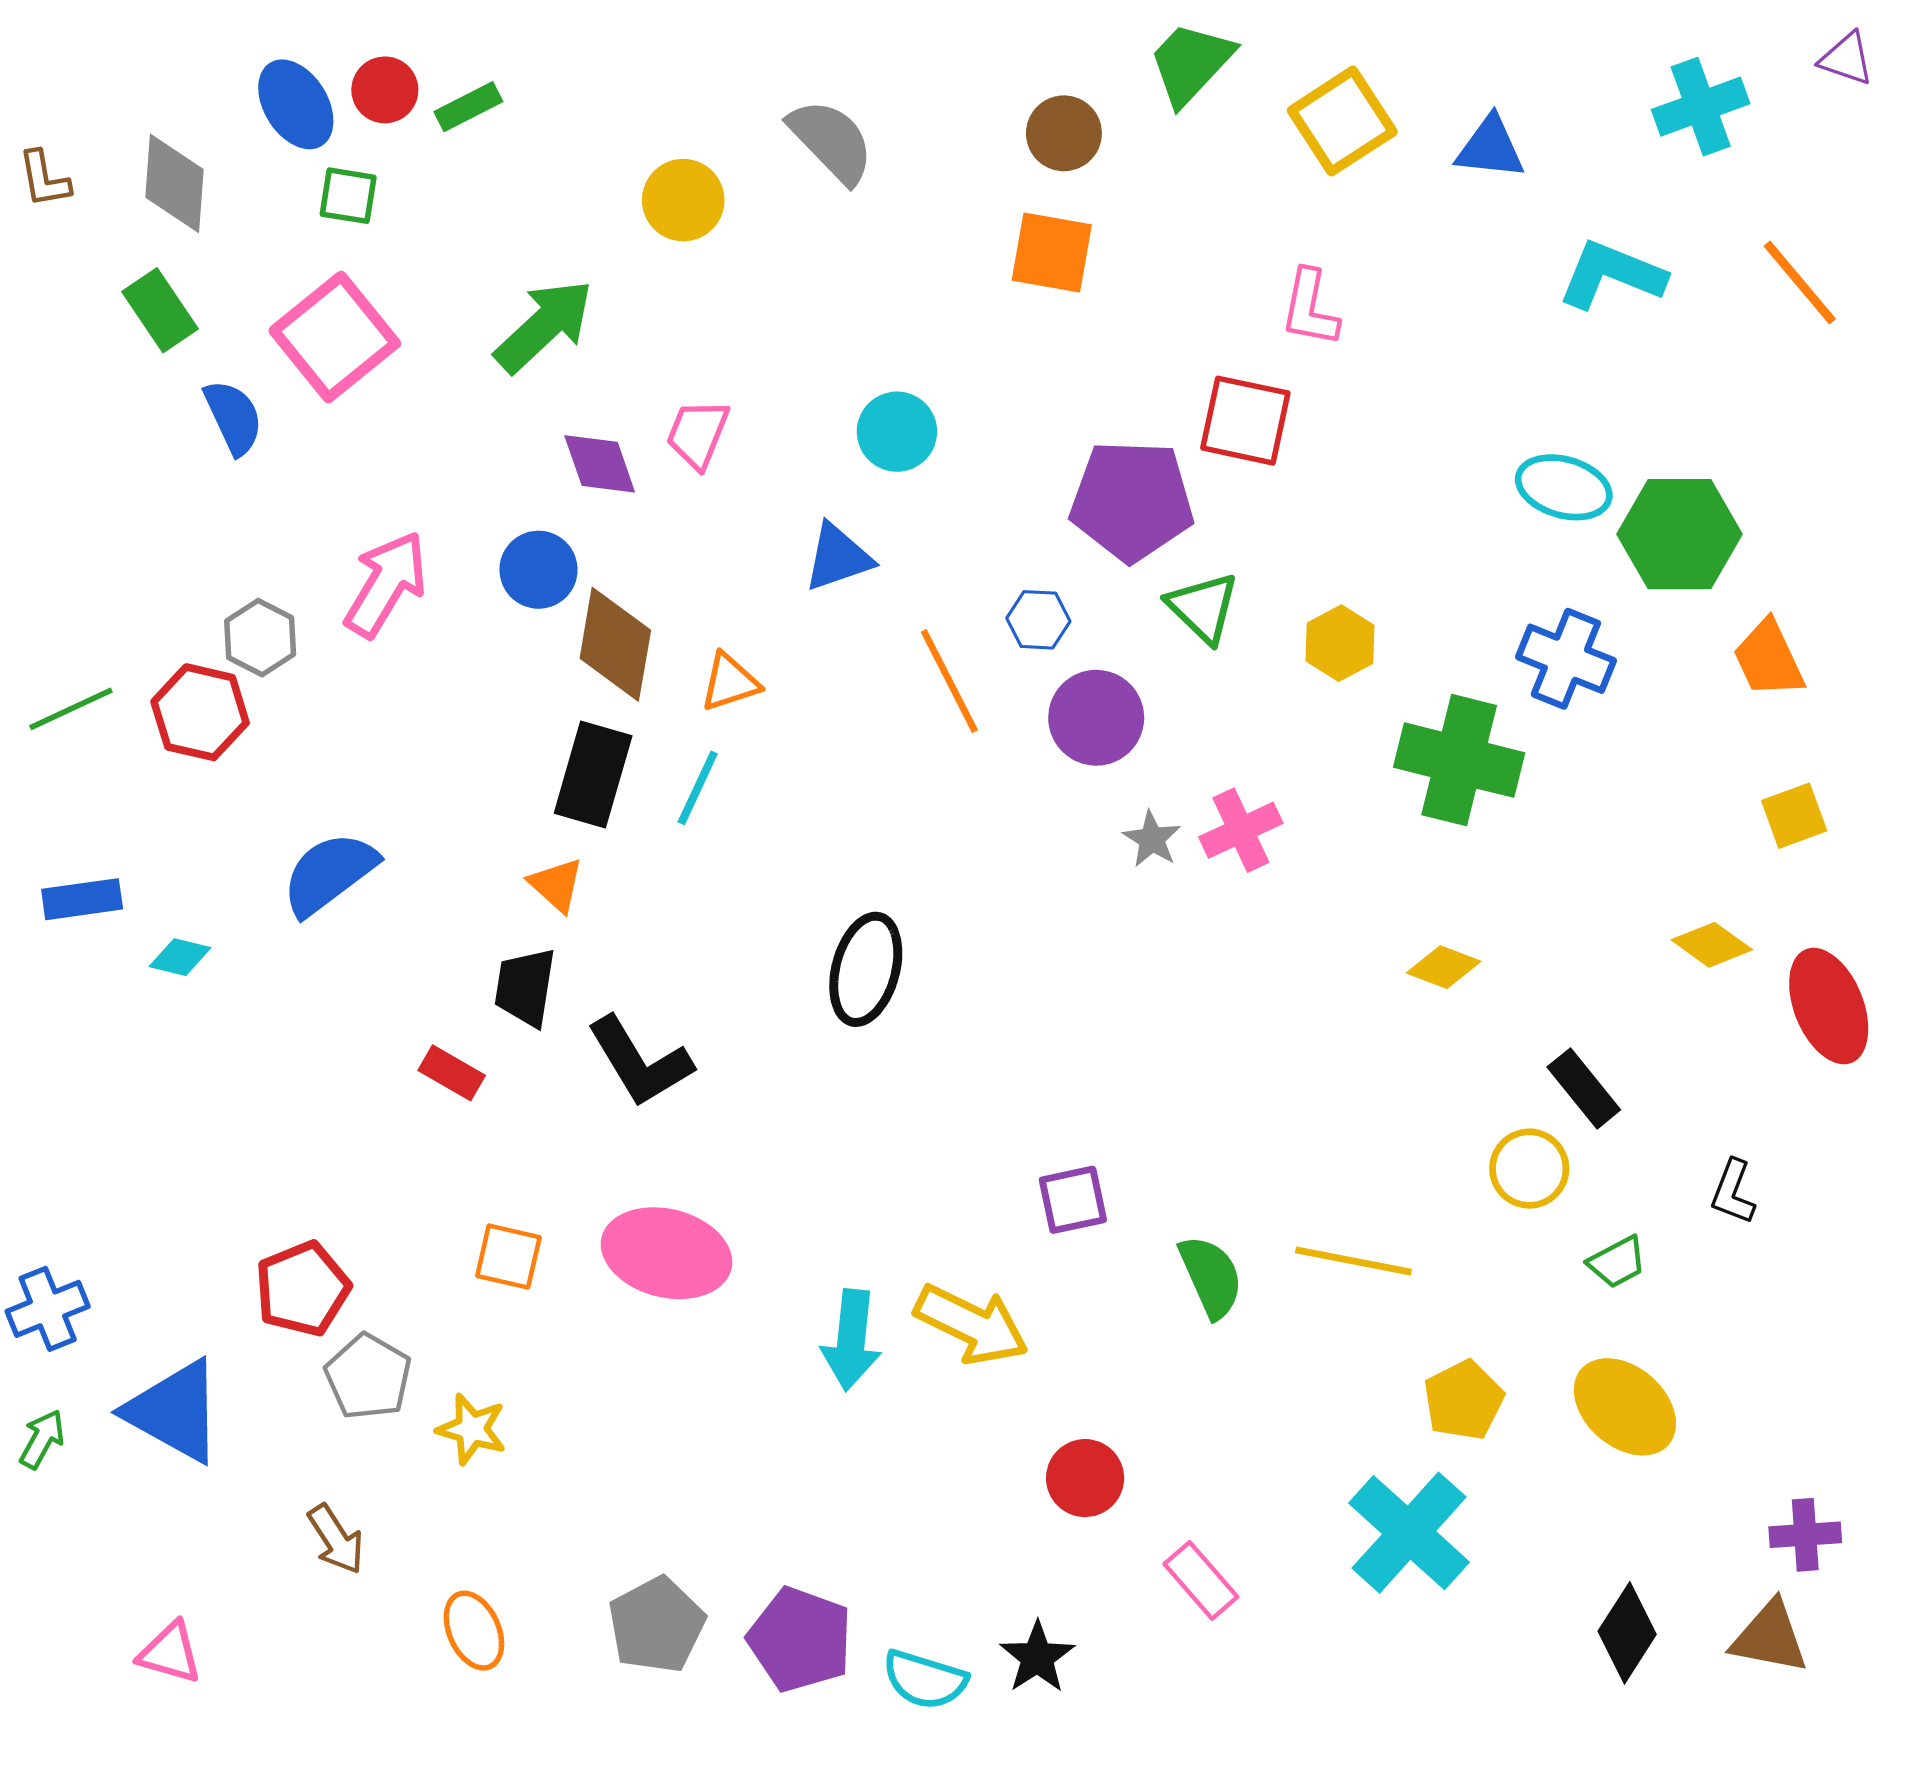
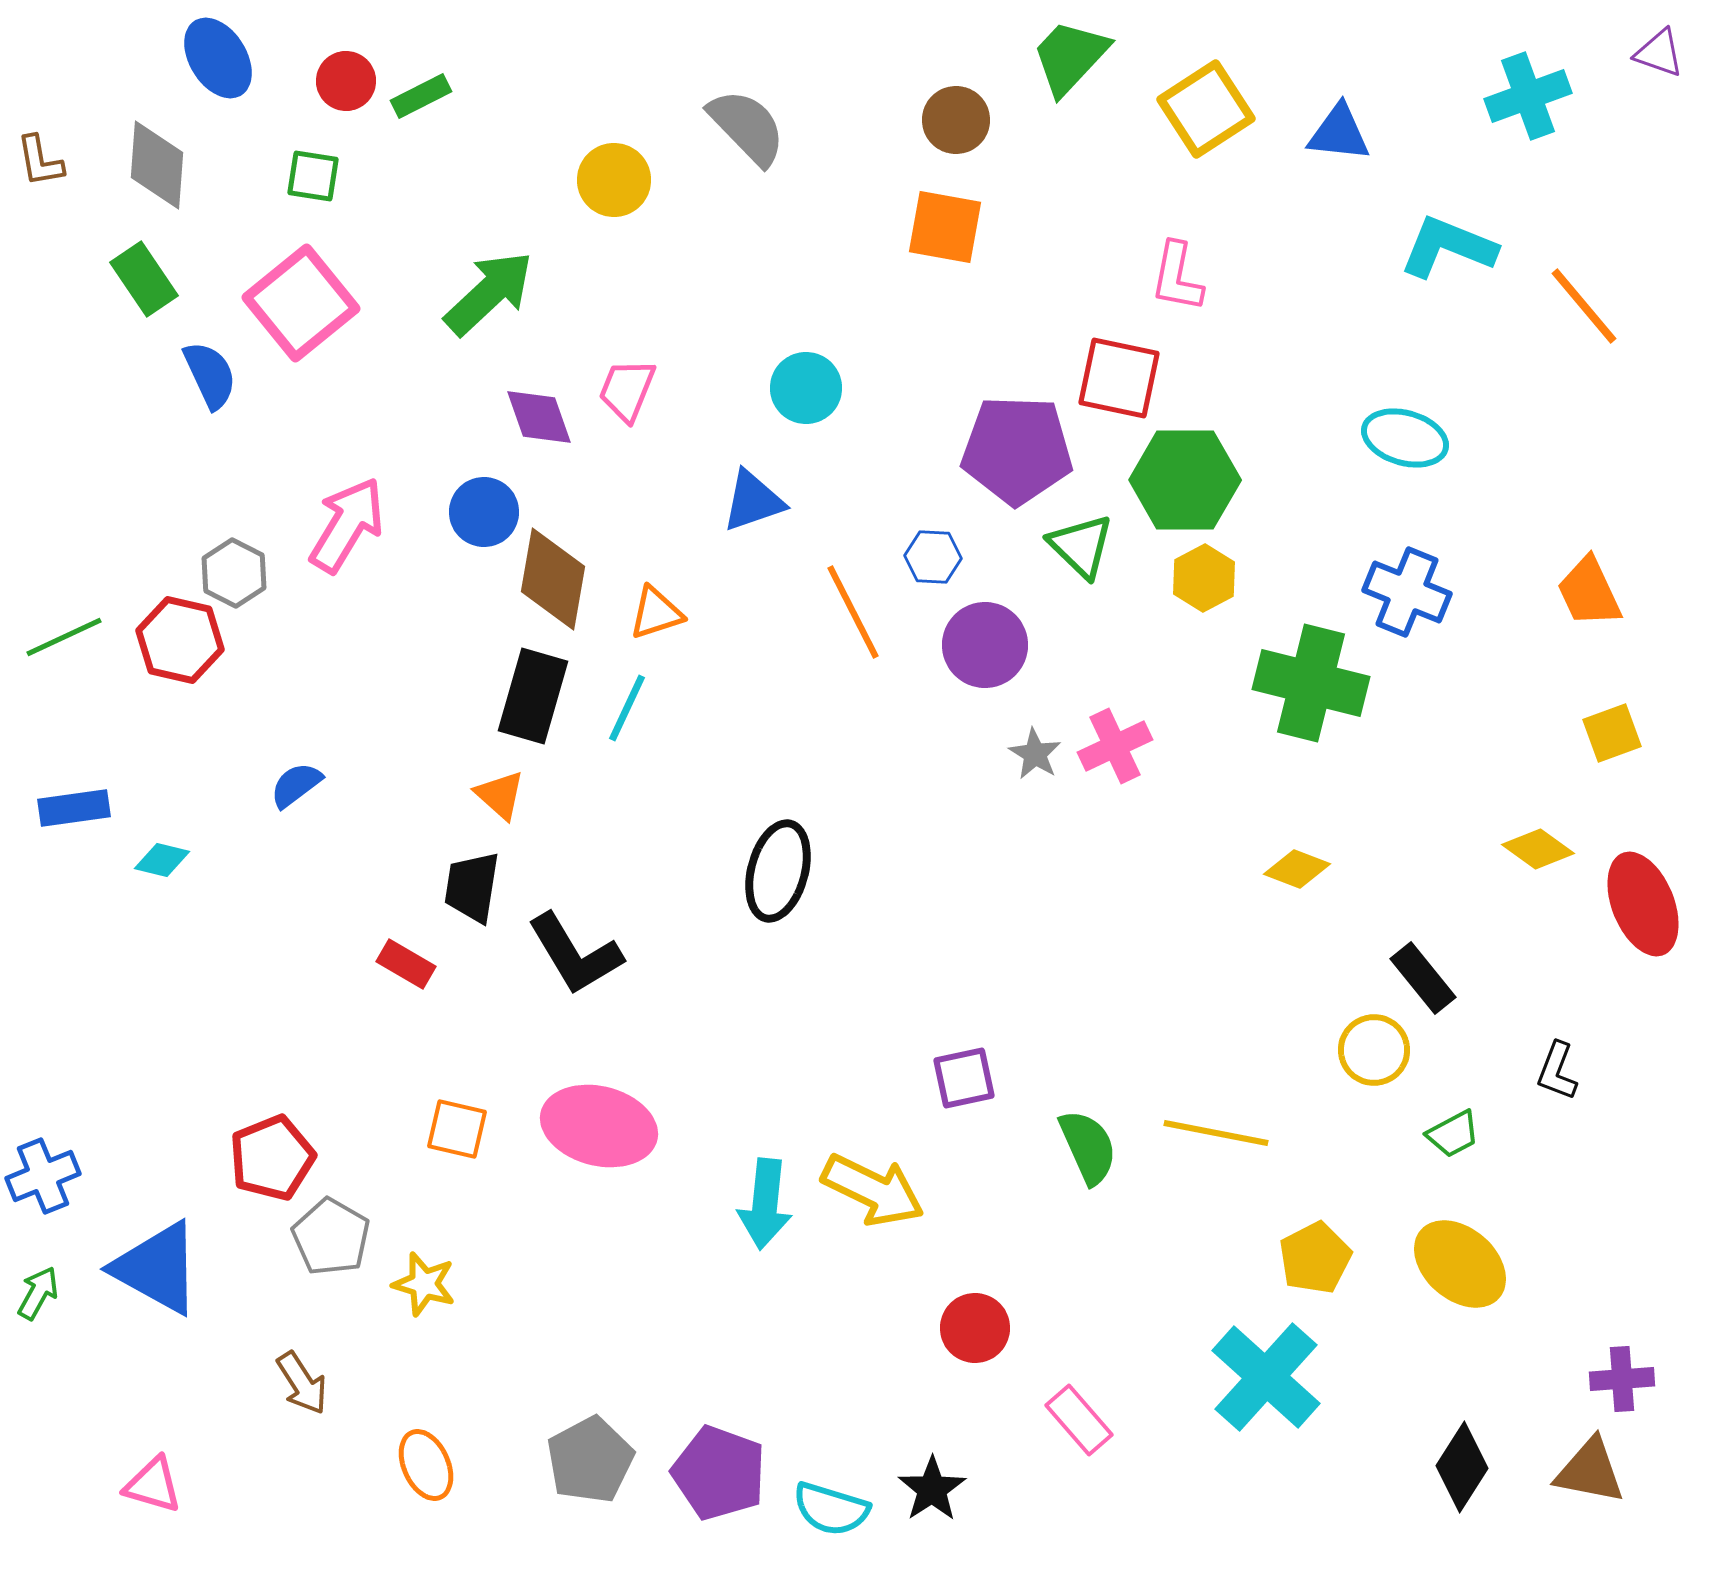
blue ellipse: (296, 104) -> (218, 58), moved
orange line: (1800, 282) -> (1584, 306), moved
green hexagon: (1680, 534) -> (1185, 480), moved
blue semicircle: (329, 874) -> (296, 785), size x0.6

